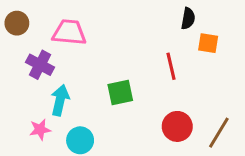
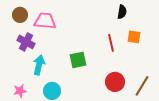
brown circle: (17, 23) -> (20, 15), moved
orange square: (208, 43) -> (134, 37), moved
pink star: (40, 130) -> (20, 91), moved

